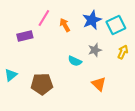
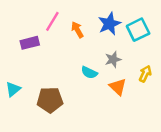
yellow arrow: (123, 52) -> (145, 74), moved
orange triangle: (99, 84) -> (118, 87), moved

